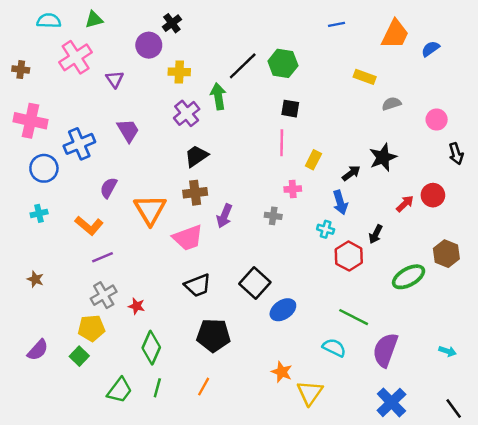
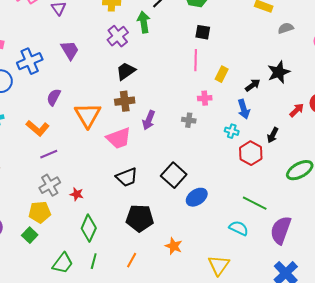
orange star: (282, 372) -> (174, 246), moved

